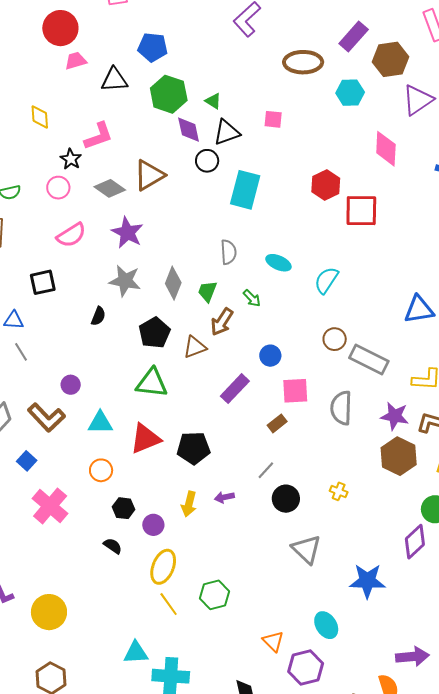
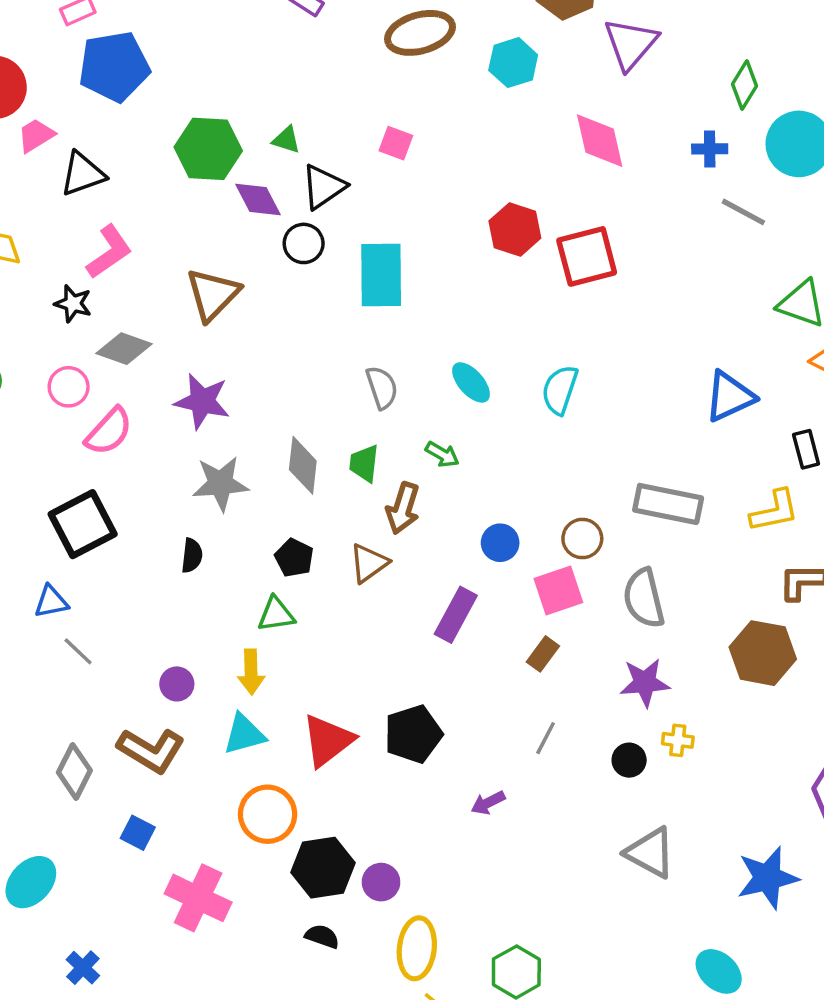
blue pentagon: (153, 47) -> (114, 67), moved, size x1.4
black triangle: (114, 80) -> (83, 174), moved
pink square: (273, 119) -> (396, 143), turned 30
pink circle: (58, 188) -> (69, 387), moved
gray diamond: (110, 188) -> (124, 349), moved
cyan ellipse: (278, 263) -> (471, 382), turned 40
black square: (43, 282) -> (83, 524), size x1.4
black pentagon: (154, 333) -> (294, 558), size x0.7
brown circle: (335, 339) -> (582, 539), moved
green triangle: (152, 383) -> (276, 614), moved, size x0.7
purple star: (395, 416) -> (645, 683), moved
orange circle: (101, 470) -> (268, 814), size x1.4
black circle: (286, 499) -> (629, 760), moved, size x0.7
yellow arrow: (189, 504) -> (251, 672), moved
black hexagon: (124, 508) -> (323, 868), size x1.6

